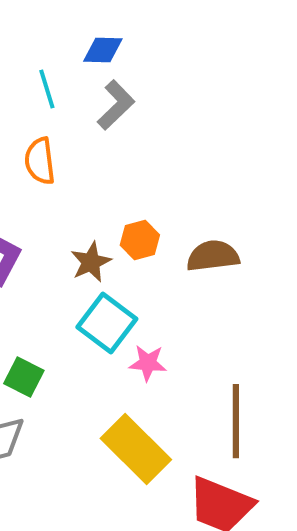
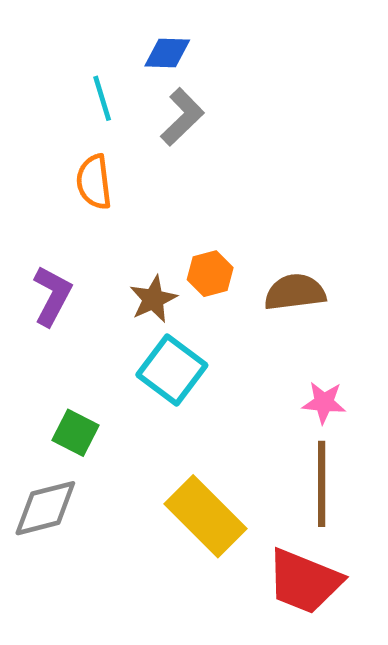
pink star: (148, 363) -> (324, 403), moved

